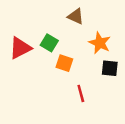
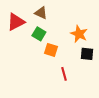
brown triangle: (76, 16) -> (41, 13), moved
red triangle: (20, 48) -> (16, 22), moved

